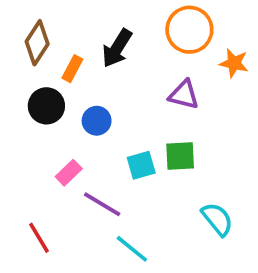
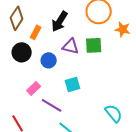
purple triangle: (184, 95) -> (71, 46), moved
green square: (180, 156) -> (94, 45), moved

